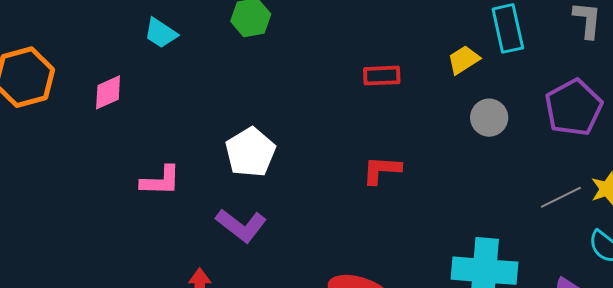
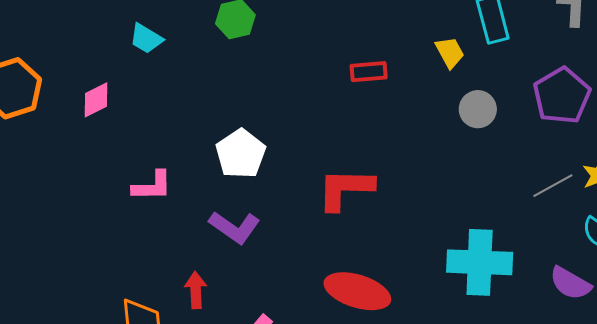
yellow trapezoid: (464, 60) -> (450, 52), turned 96
red L-shape: (382, 170) -> (345, 189), moved, size x1.5

